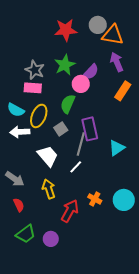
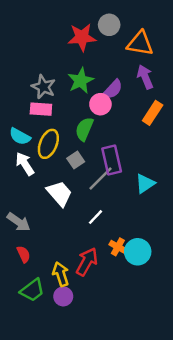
gray circle: (98, 25) -> (109, 25), moved
white arrow: (20, 132) -> (25, 164), turned 60
gray line: (81, 144) -> (100, 179), turned 30
white line: (76, 167) -> (95, 217), moved
yellow arrow: (49, 189) -> (61, 274), moved
cyan circle: (124, 200) -> (138, 252), moved

